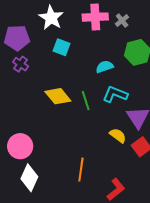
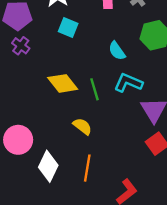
cyan semicircle: (105, 67) -> (117, 51), turned -108
yellow semicircle: (118, 135) -> (82, 126), moved
white diamond: (29, 178) -> (48, 166), moved

